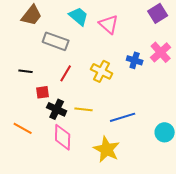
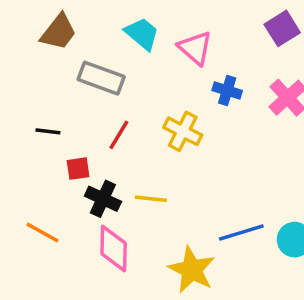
blue cross: (135, 60) -> (227, 91), moved
blue line: (123, 117) -> (241, 232), moved

